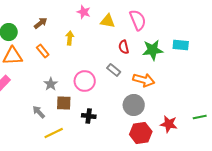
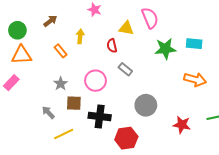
yellow triangle: (108, 21) -> (126, 28), moved
red semicircle: (124, 47) -> (112, 46), moved
orange rectangle: (43, 51) -> (61, 51), moved
orange arrow: (144, 80) -> (195, 80), moved
black cross: (89, 116) -> (100, 117), size x1.5
red hexagon: (141, 133) -> (126, 138), moved

